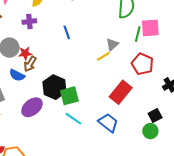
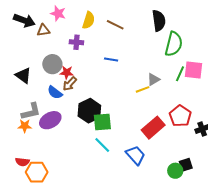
blue line: (67, 32) -> (111, 59), turned -72
red pentagon: (142, 64) -> (180, 116), moved
purple ellipse: (32, 107) -> (50, 120), moved
black square: (155, 115) -> (186, 165), moved

